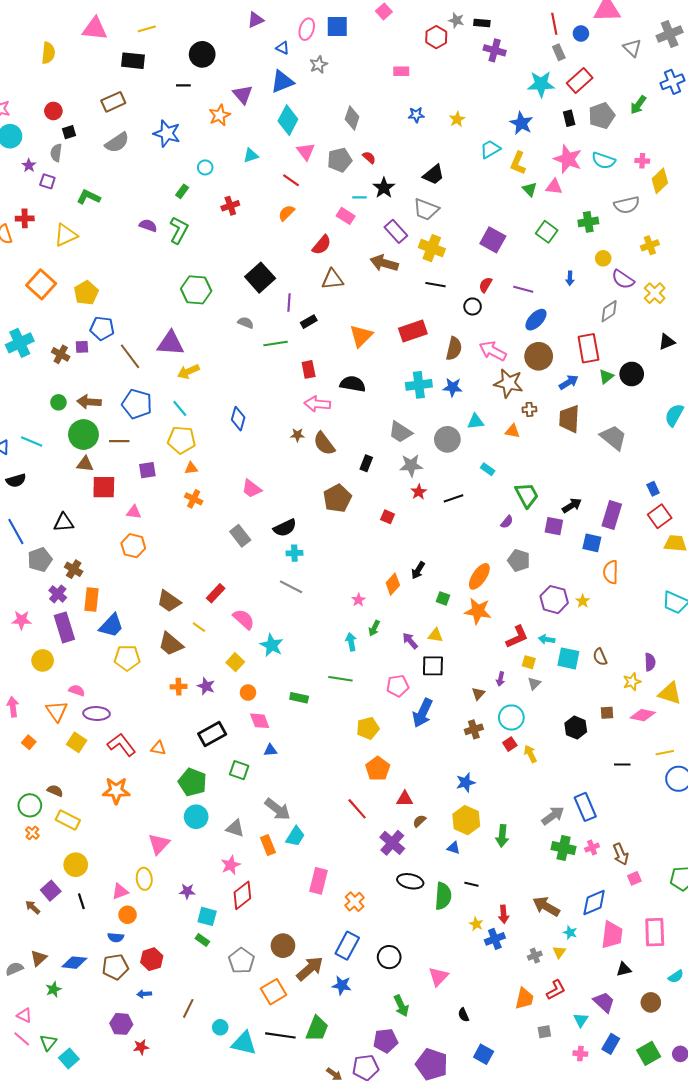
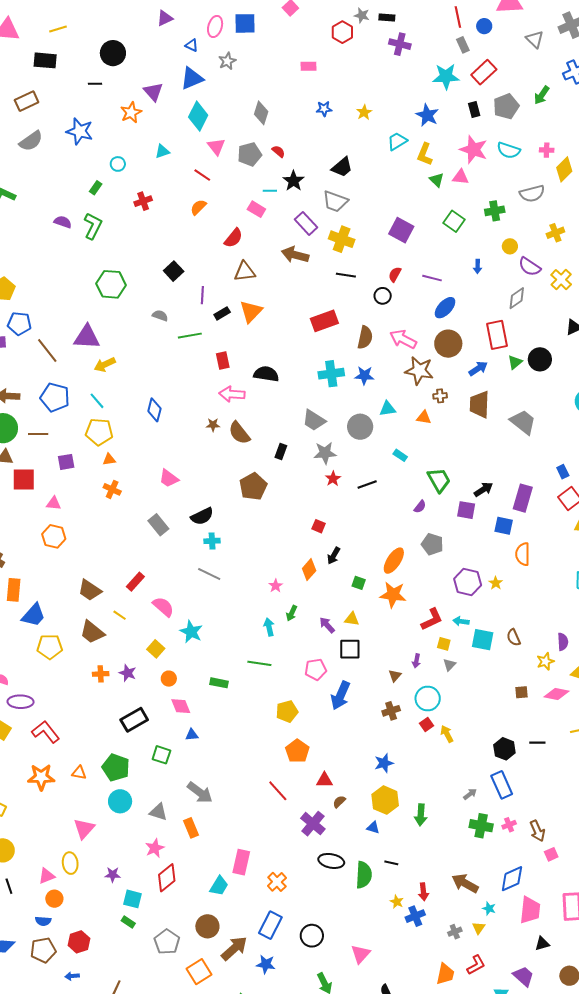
black square: (260, 278) -> (174, 271), size x0.7
orange triangle: (361, 336) -> (251, 311), moved
red square: (388, 517) -> (319, 526), moved
black hexagon: (576, 728) -> (504, 749), moved
orange triangle: (158, 748) -> (79, 773), moved
gray arrow: (553, 816) -> (470, 794), size x0.6
cyan trapezoid: (295, 836) -> (219, 886), moved

